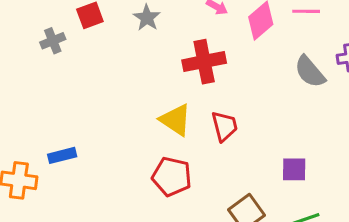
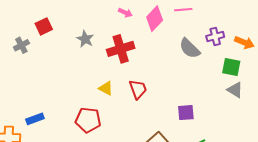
gray star: (147, 18) -> (85, 39), moved
yellow triangle: (176, 120) -> (106, 88), size x0.7
red pentagon: (172, 177) -> (88, 120), moved

